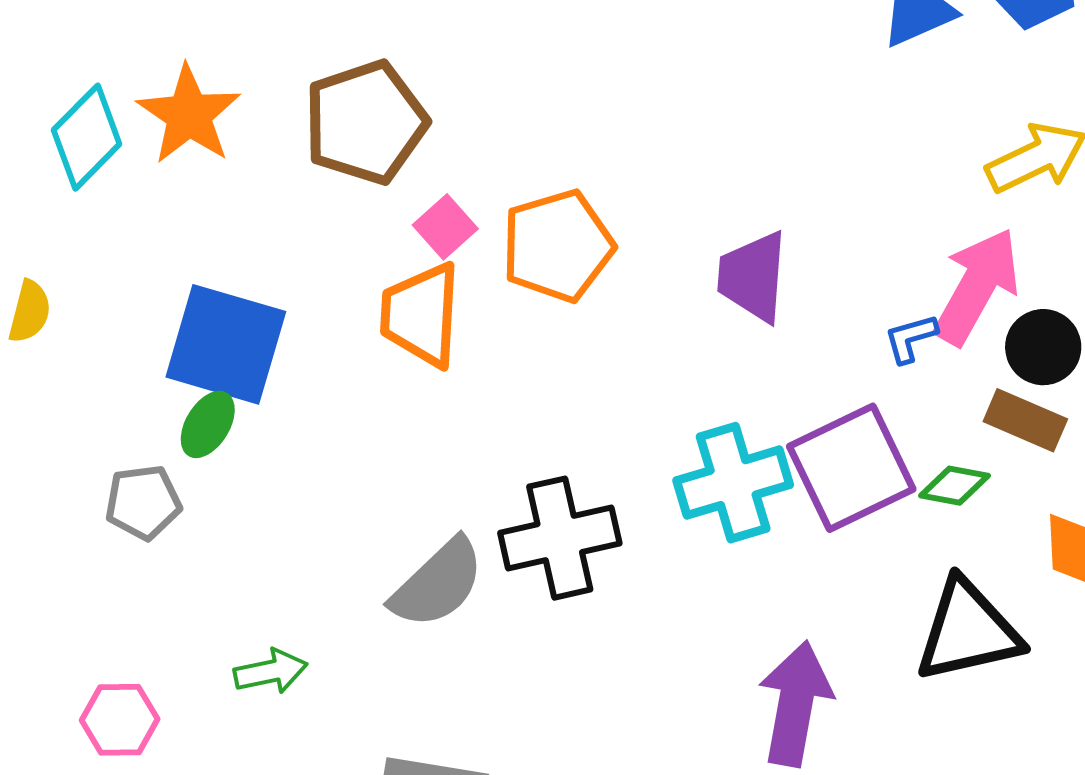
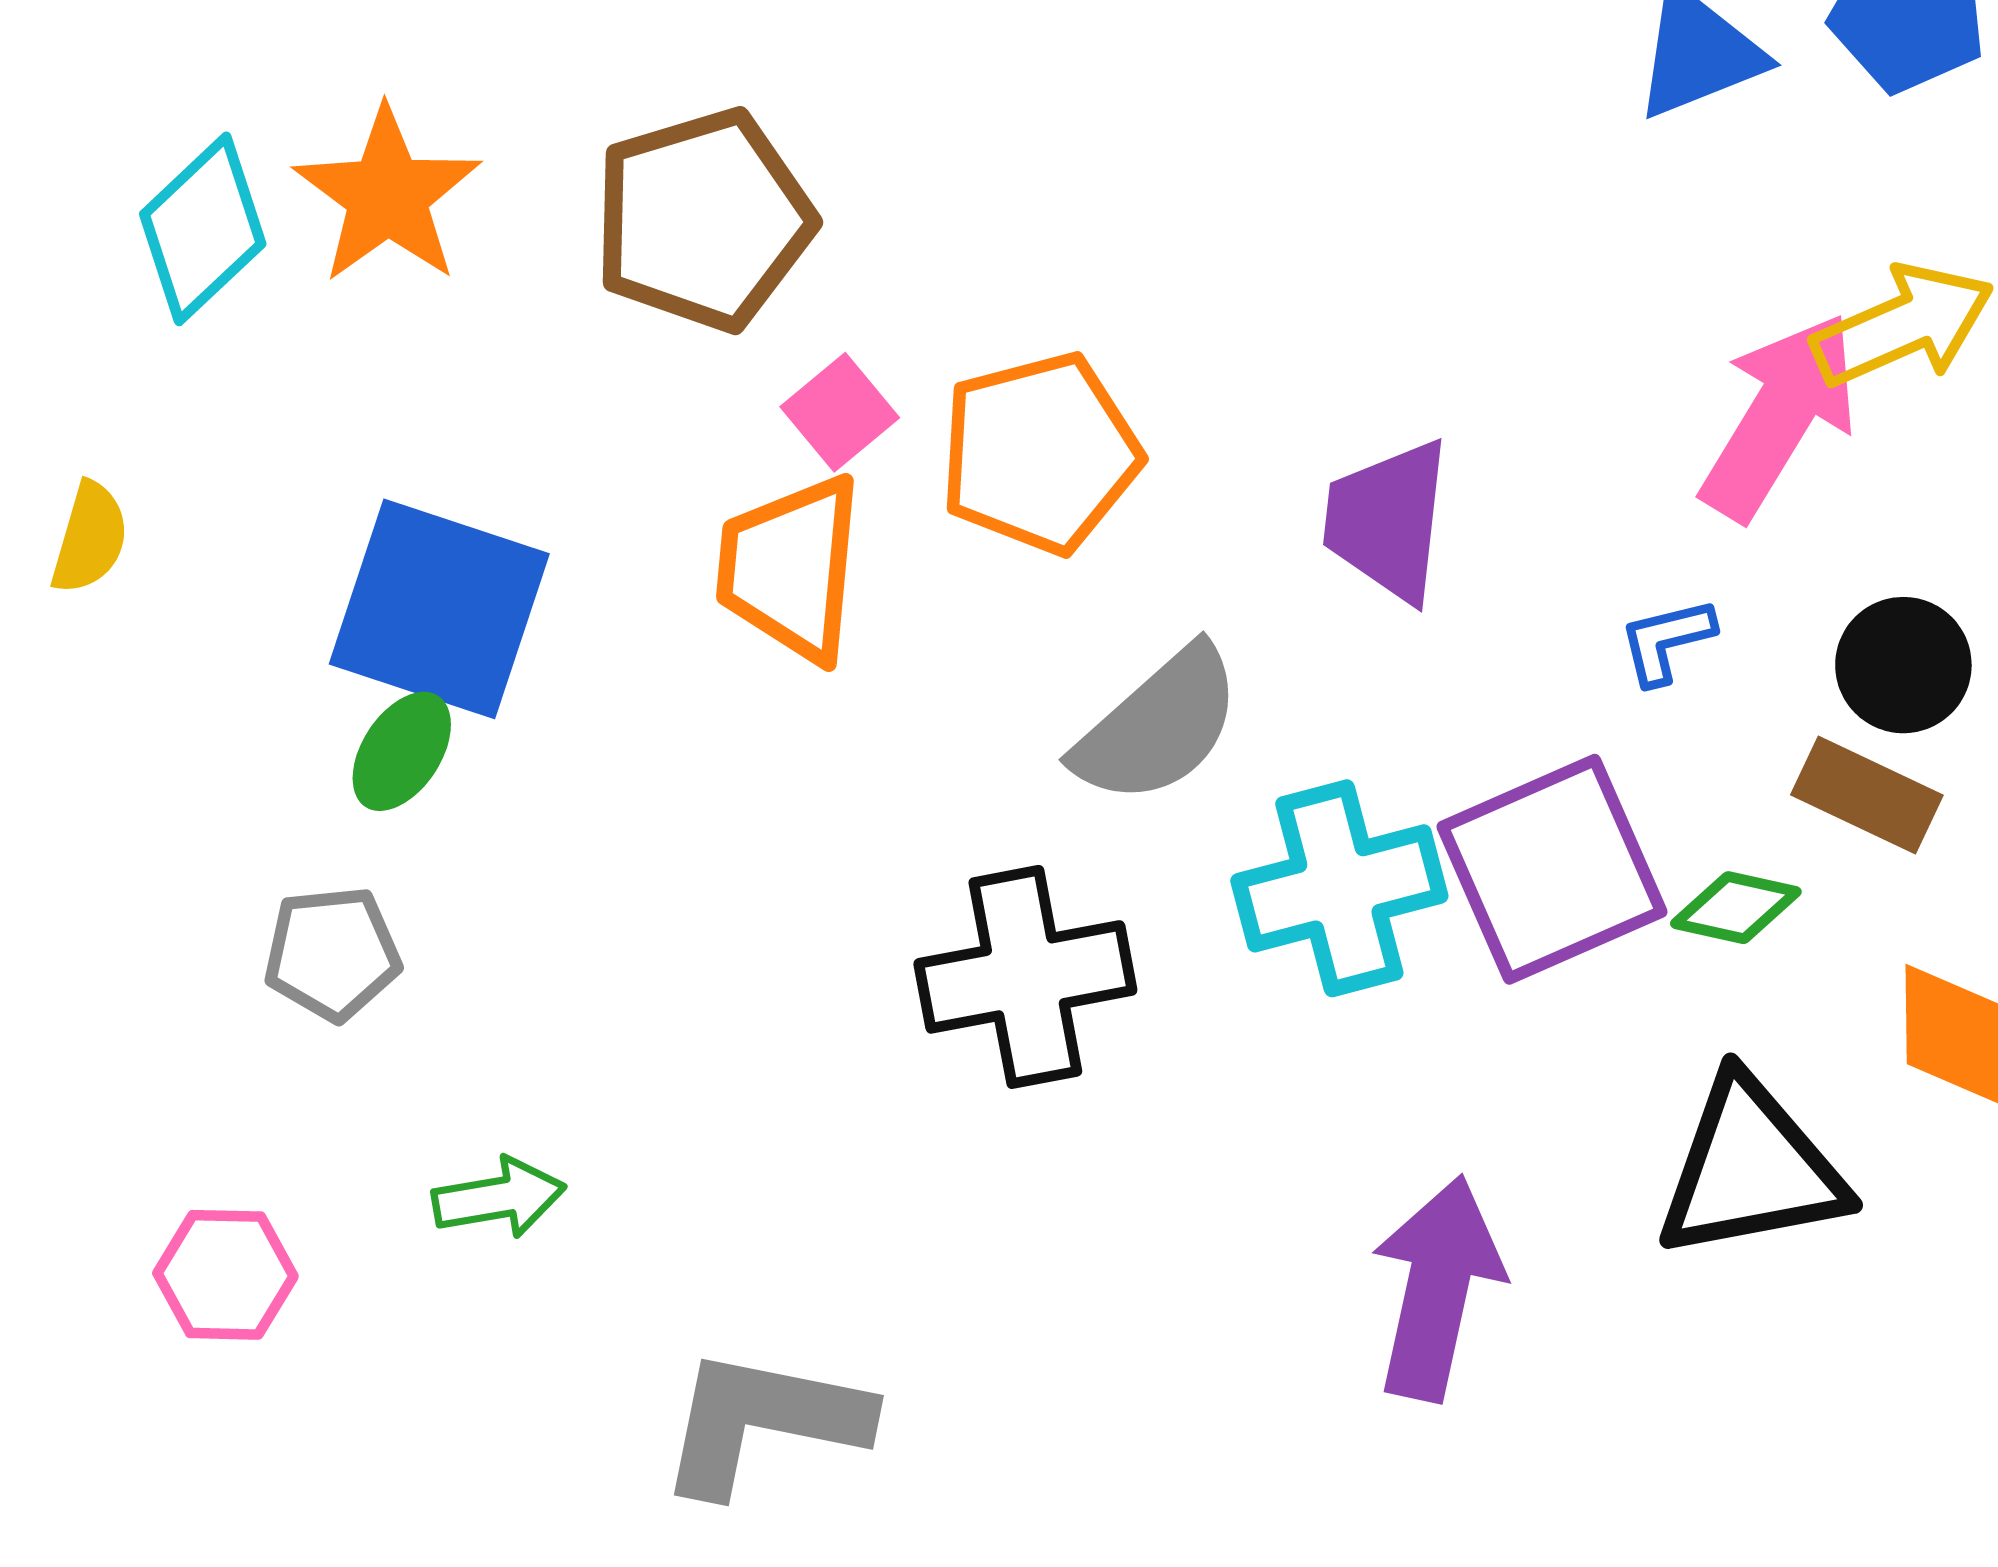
pink arrow: (977, 286) -> (1780, 416), moved
gray pentagon: (143, 502) -> (332, 953), moved
gray semicircle: (438, 583) -> (1158, 726), moved

